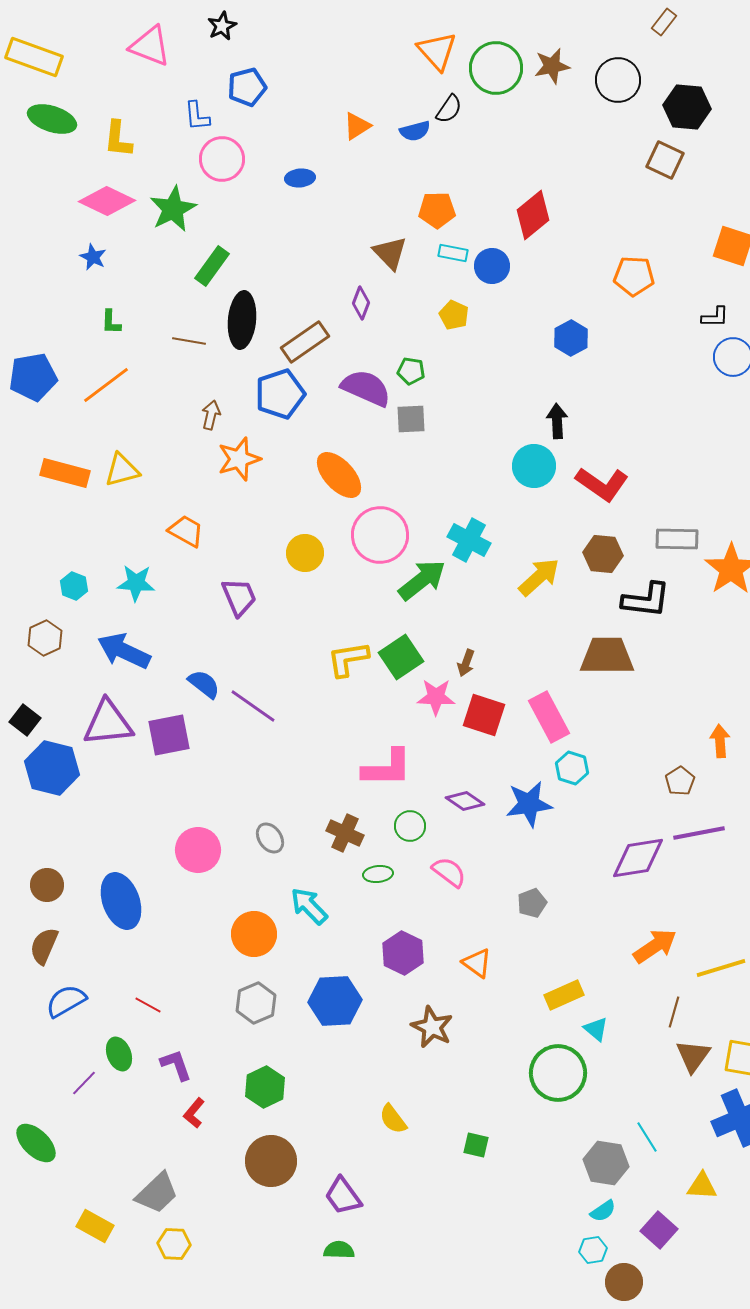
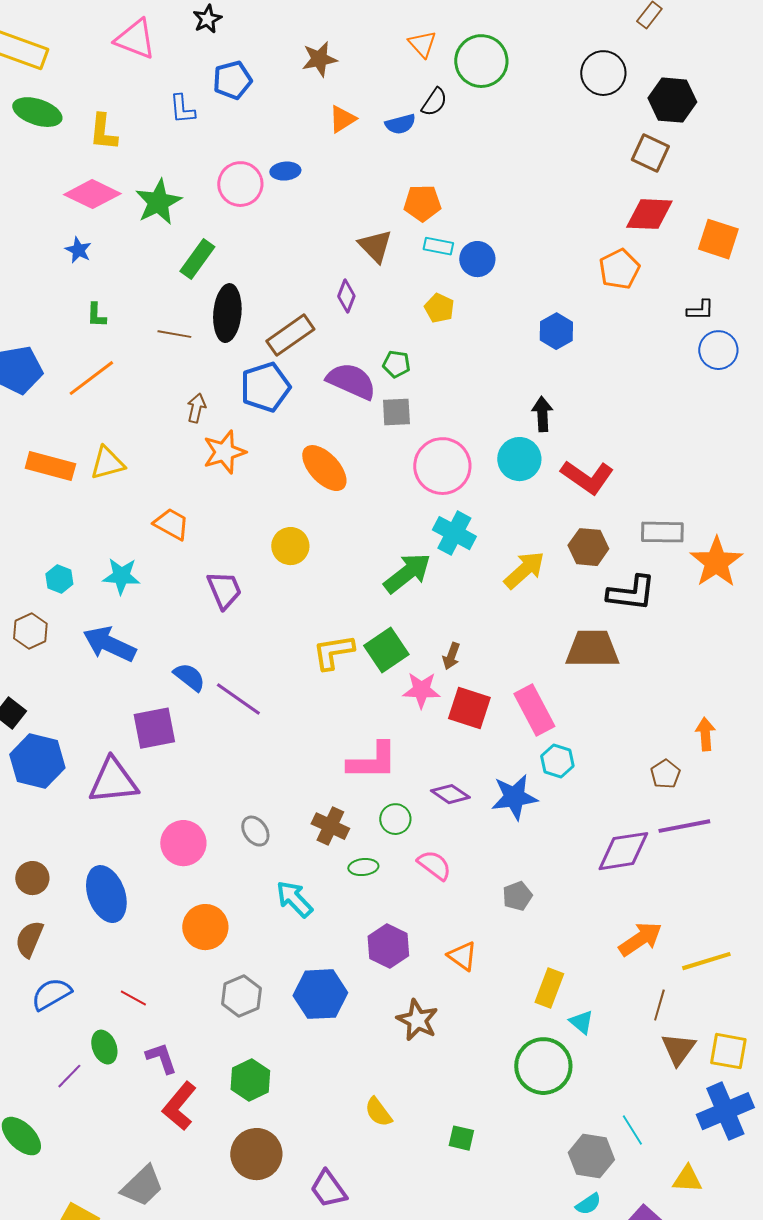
orange triangle: (437, 51) -> (422, 44), size x0.7
brown star: (552, 66) -> (319, 59), moved
pink circle: (222, 159) -> (240, 184), moved
red diamond: (533, 215) -> (649, 214), moved, turned 42
orange pentagon: (634, 276) -> (619, 269), turned -30
pink circle: (380, 535) -> (442, 466), moved
purple triangle: (108, 723) -> (113, 781), moved
orange circle: (254, 934) -> (205, 927), moved
yellow rectangle: (564, 995) -> (549, 988), turned -45
red L-shape: (194, 1113) -> (179, 1106), size x1.6

